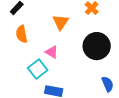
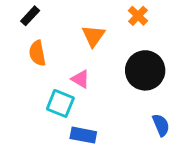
cyan square: (38, 69) -> (60, 103), turned -30

